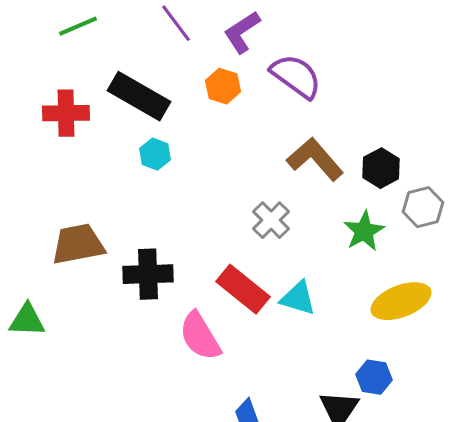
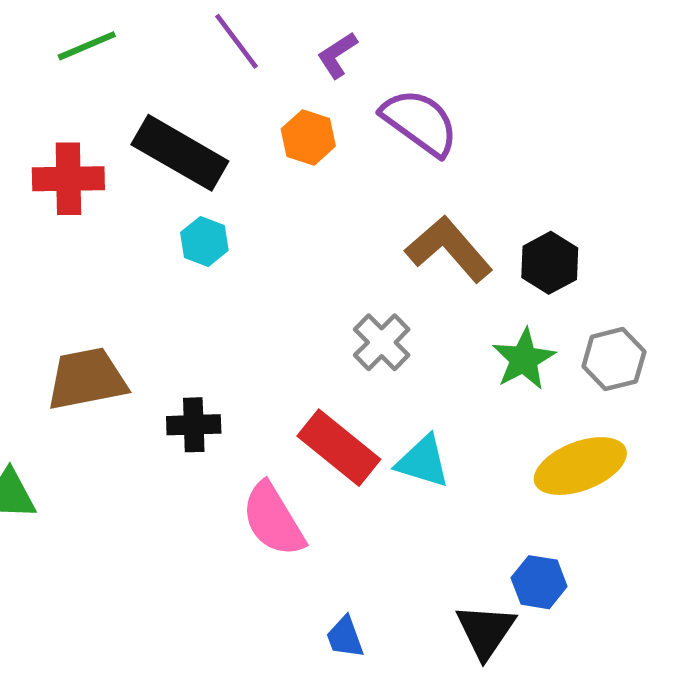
purple L-shape: (242, 32) -> (337, 55), size x0.7
gray hexagon: (423, 207) -> (614, 359), moved
black cross: (148, 274) -> (194, 425), size x0.7

